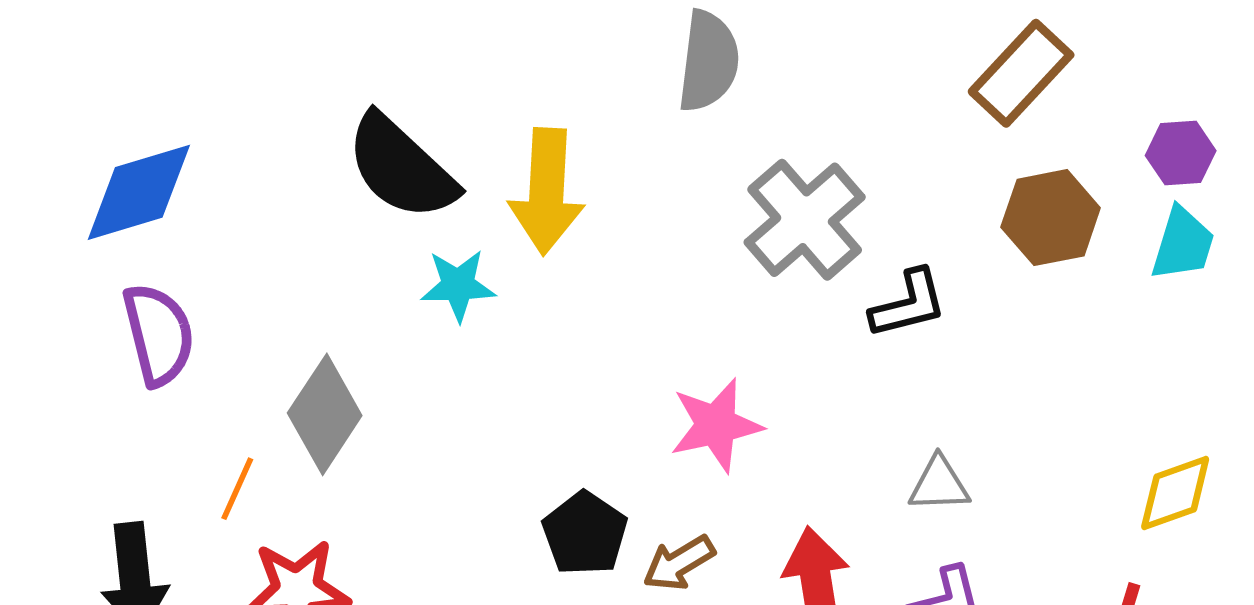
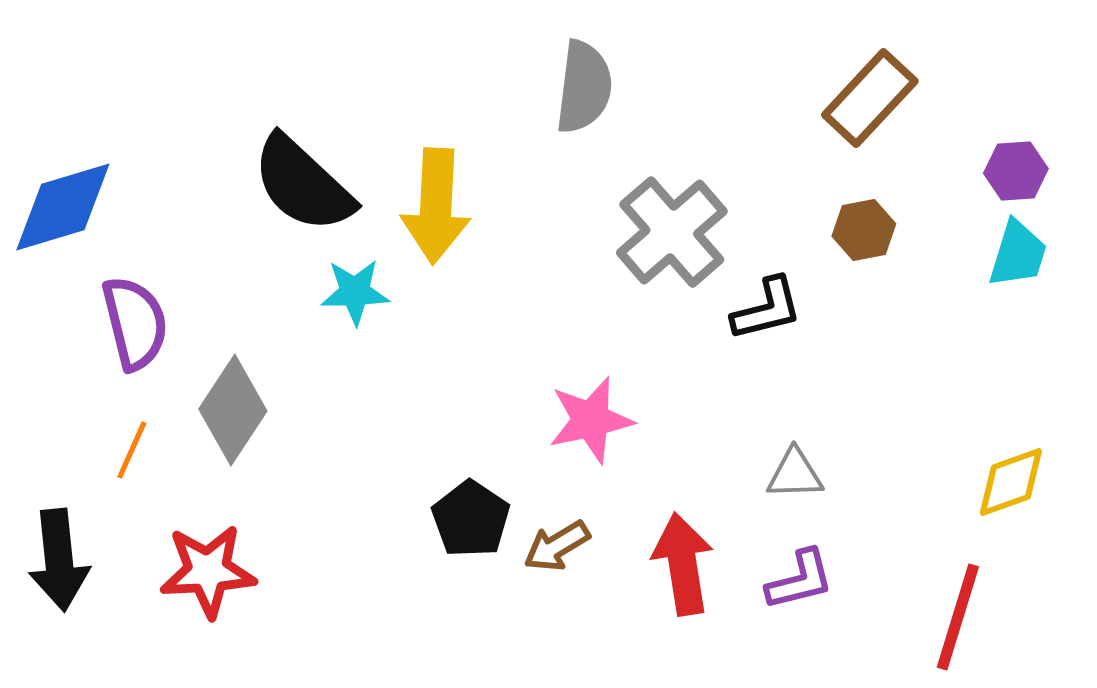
brown hexagon: (1051, 218) -> (864, 230), moved, size x0.7
purple semicircle: (159, 335) -> (135, 323), moved
orange line: (237, 489) -> (132, 450), moved

